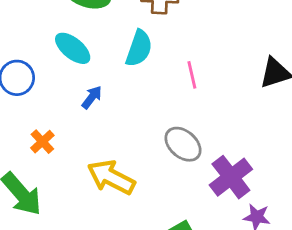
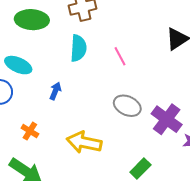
cyan ellipse: (73, 48) -> (18, 65), moved

